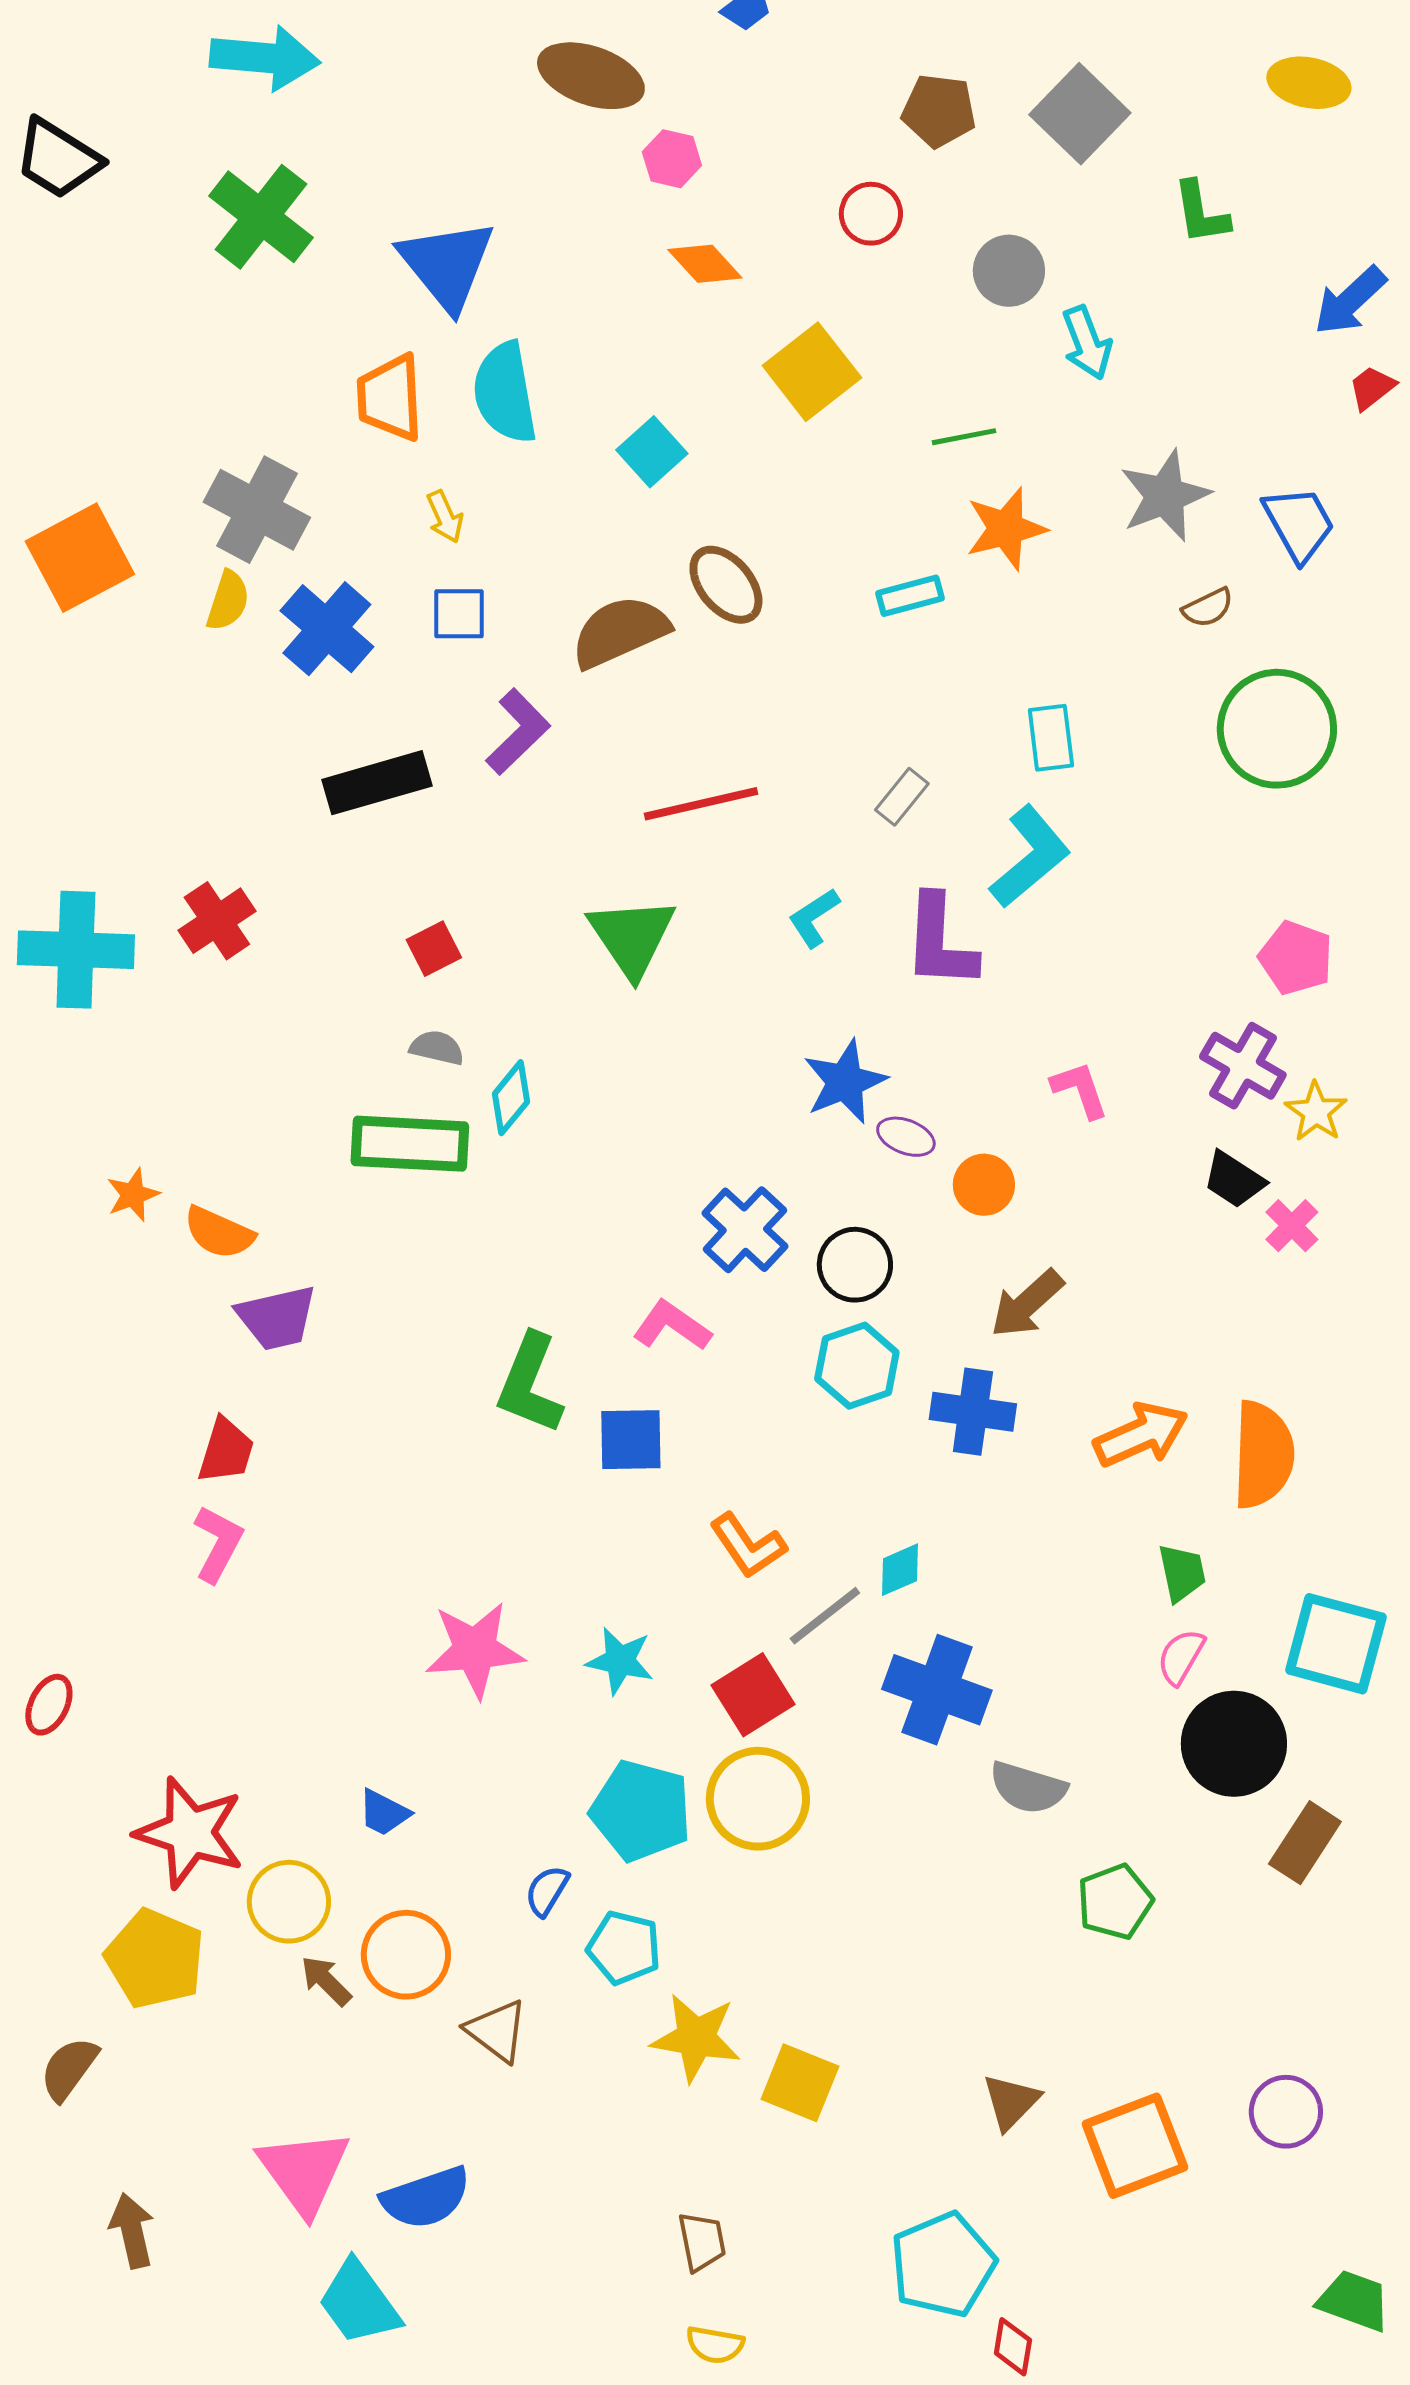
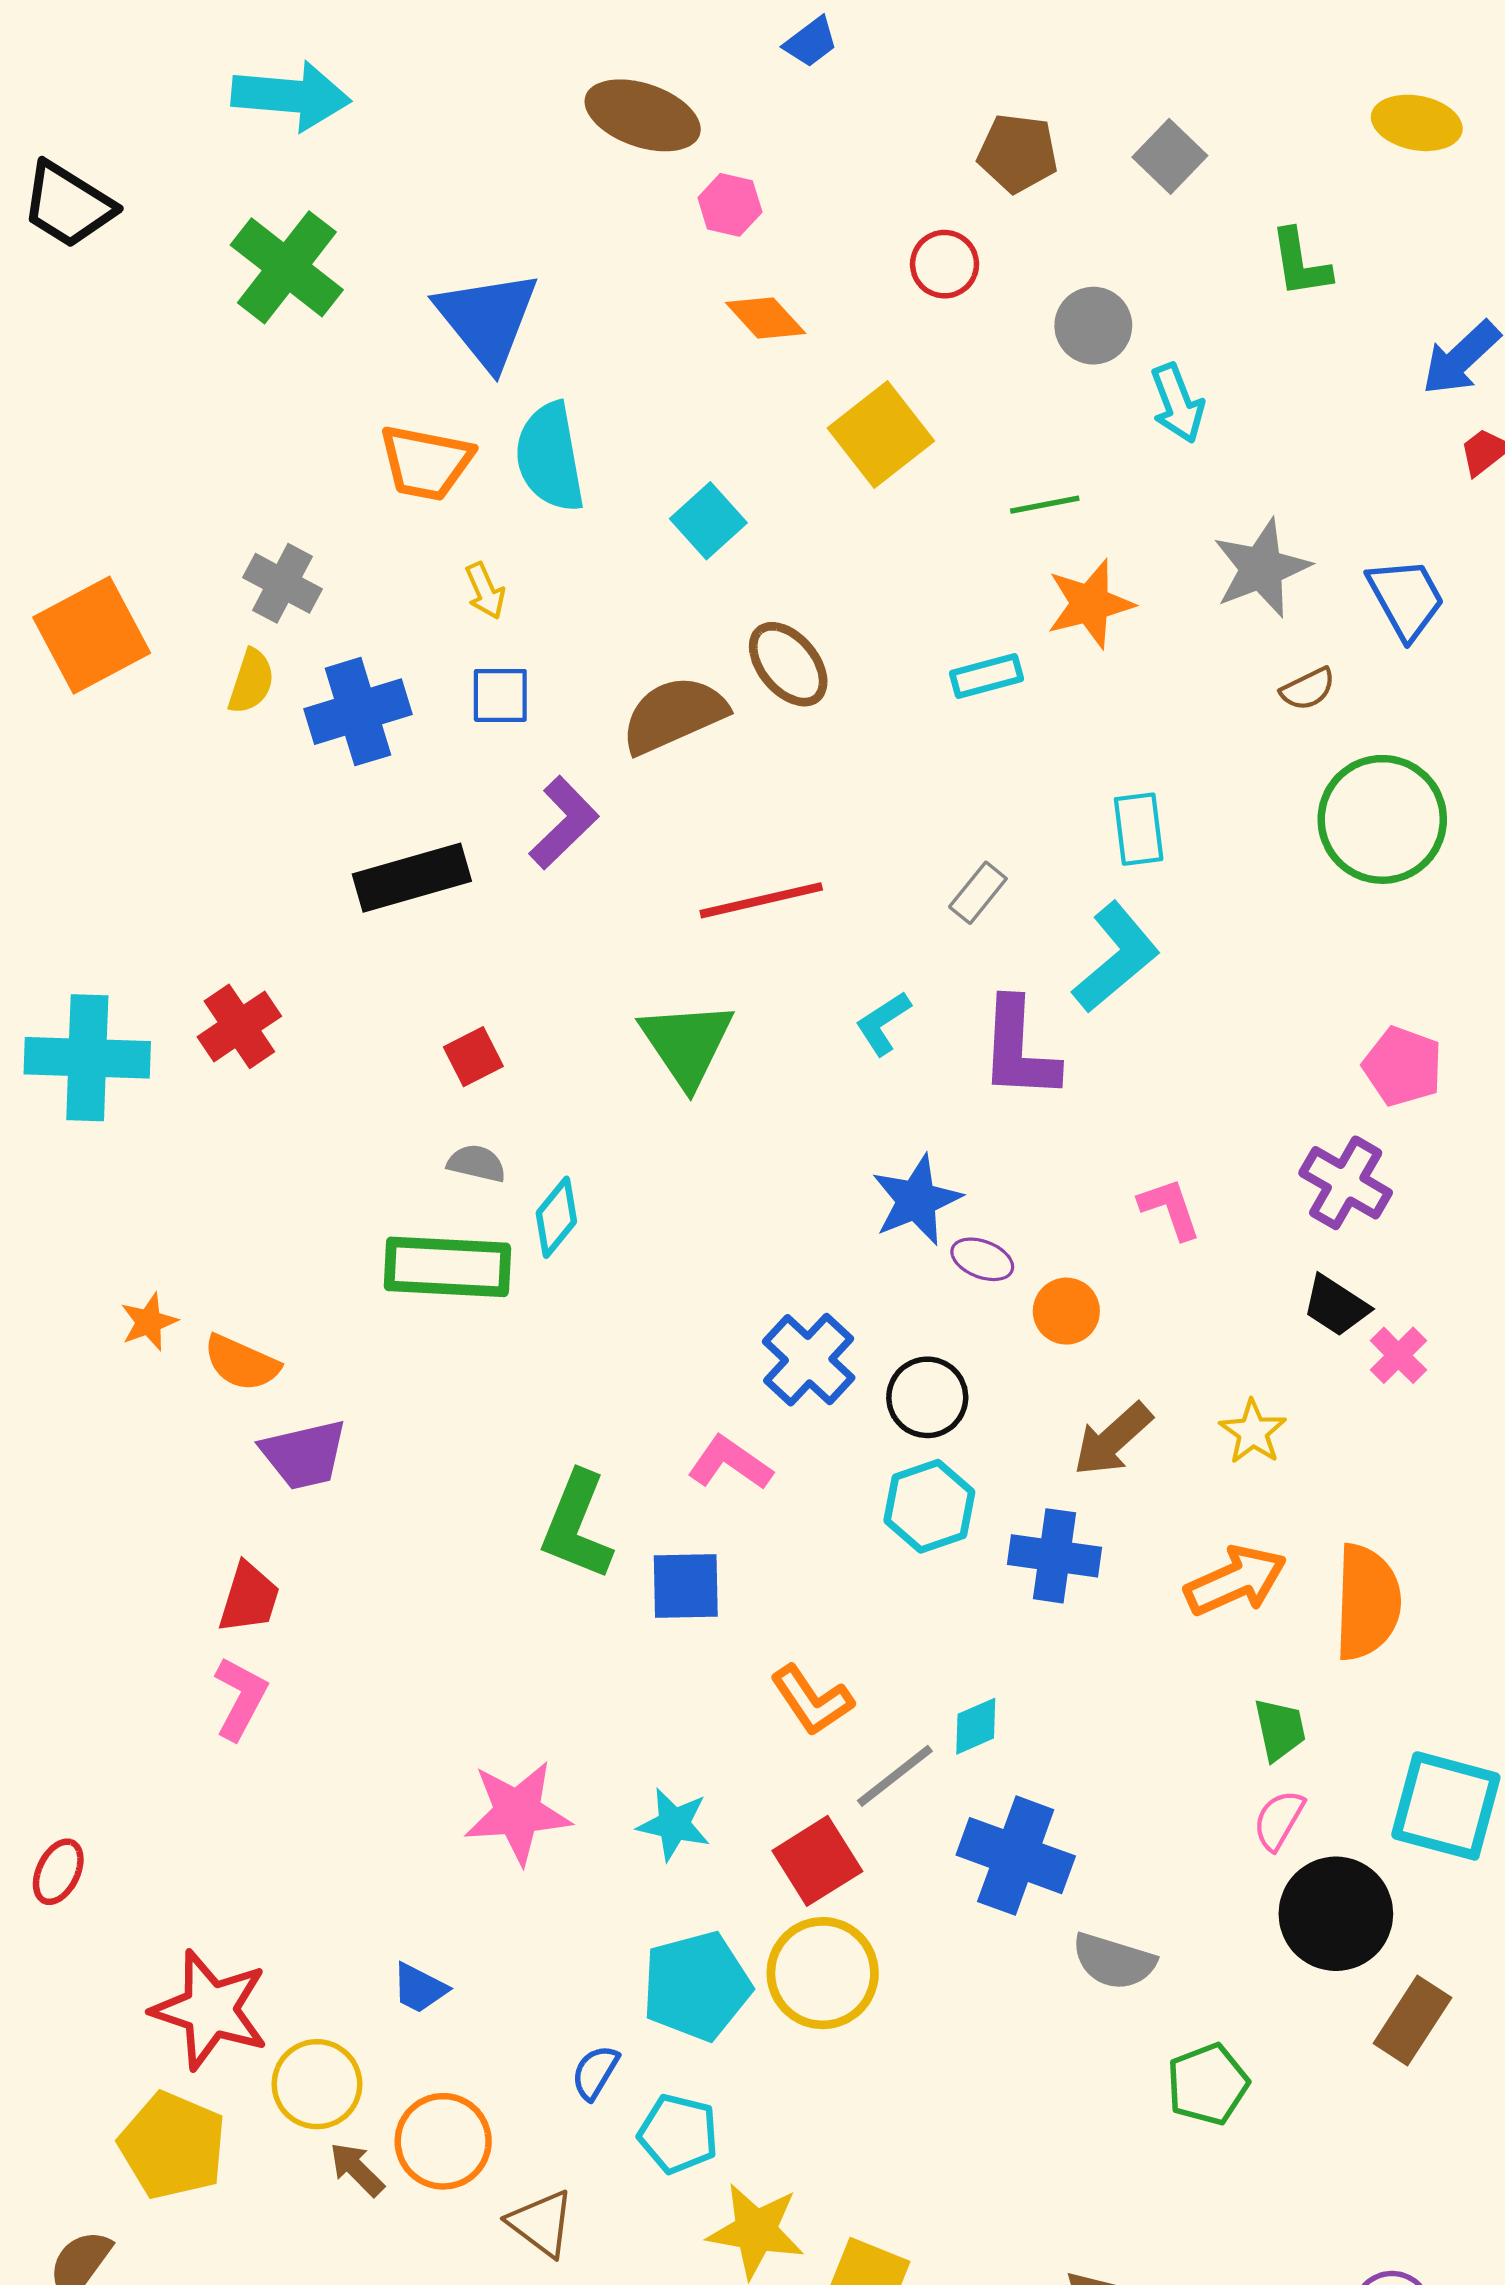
gray square: (1080, 114) -> (1170, 156), size x0.7
orange trapezoid: (390, 398) -> (426, 463), turned -76
gray cross: (257, 510) -> (282, 583), size x0.7
blue cross: (327, 629) -> (358, 712), turned 32
yellow star: (1316, 1112) -> (1253, 1432), moved
cyan pentagon: (641, 1811) -> (697, 1986), turned -30

